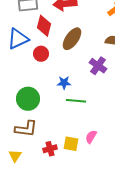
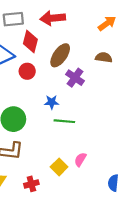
purple cross: (98, 66) -> (75, 78), moved
yellow square: (71, 144) -> (59, 167), turned 35
red cross: (50, 149) -> (31, 184), moved

